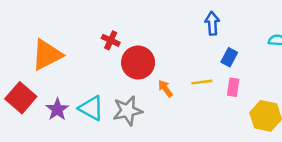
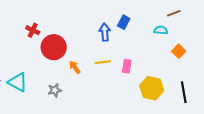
blue arrow: (212, 23) -> (105, 32), moved
blue rectangle: (229, 57) -> (124, 22), moved
gray star: (128, 111) -> (55, 90), moved, size x0.6

